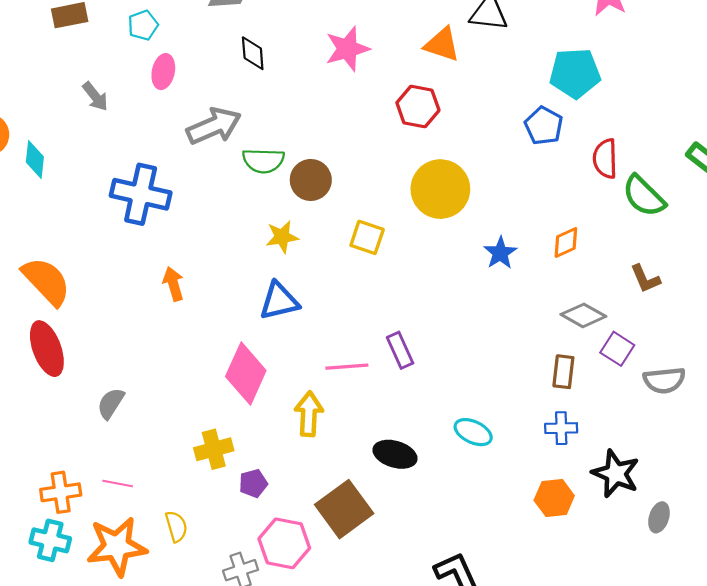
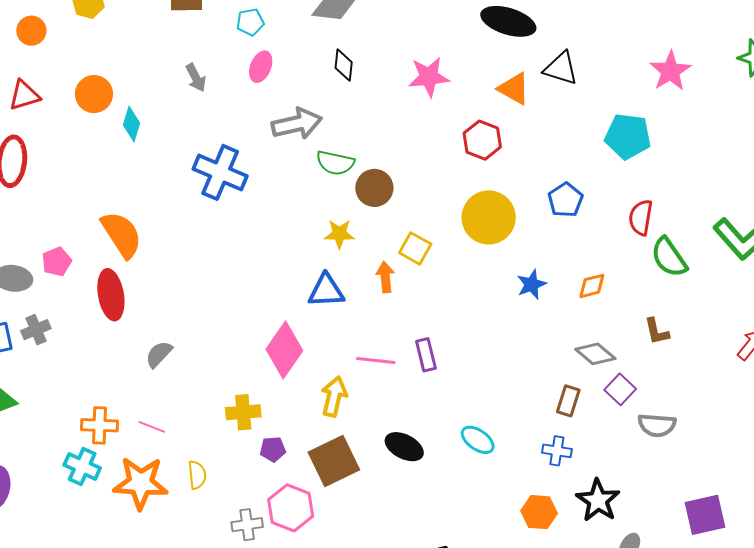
blue pentagon: (544, 126) -> (565, 200), moved
orange arrow: (173, 284) -> (385, 277), moved
brown square: (344, 509) -> (334, 461), moved

